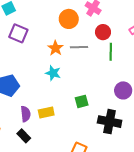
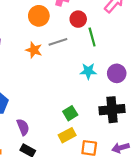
cyan star: (53, 73) -> (88, 71), moved
green square: (82, 101) -> (70, 113), moved
yellow rectangle: (46, 112) -> (67, 135), moved

